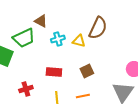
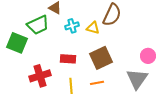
brown square: (87, 71) -> (101, 58), size x1.6
red cross: (26, 89) -> (40, 76), size x1.5

